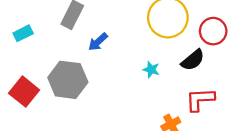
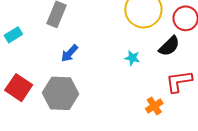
blue arrow: (98, 42) -> (70, 53), moved
gray hexagon: (68, 80) -> (61, 93), moved

